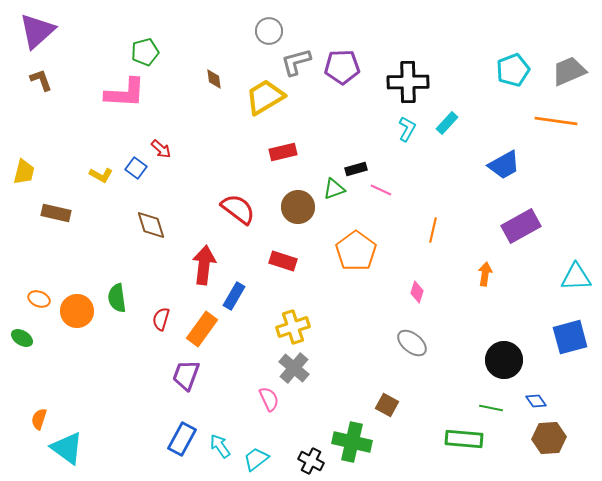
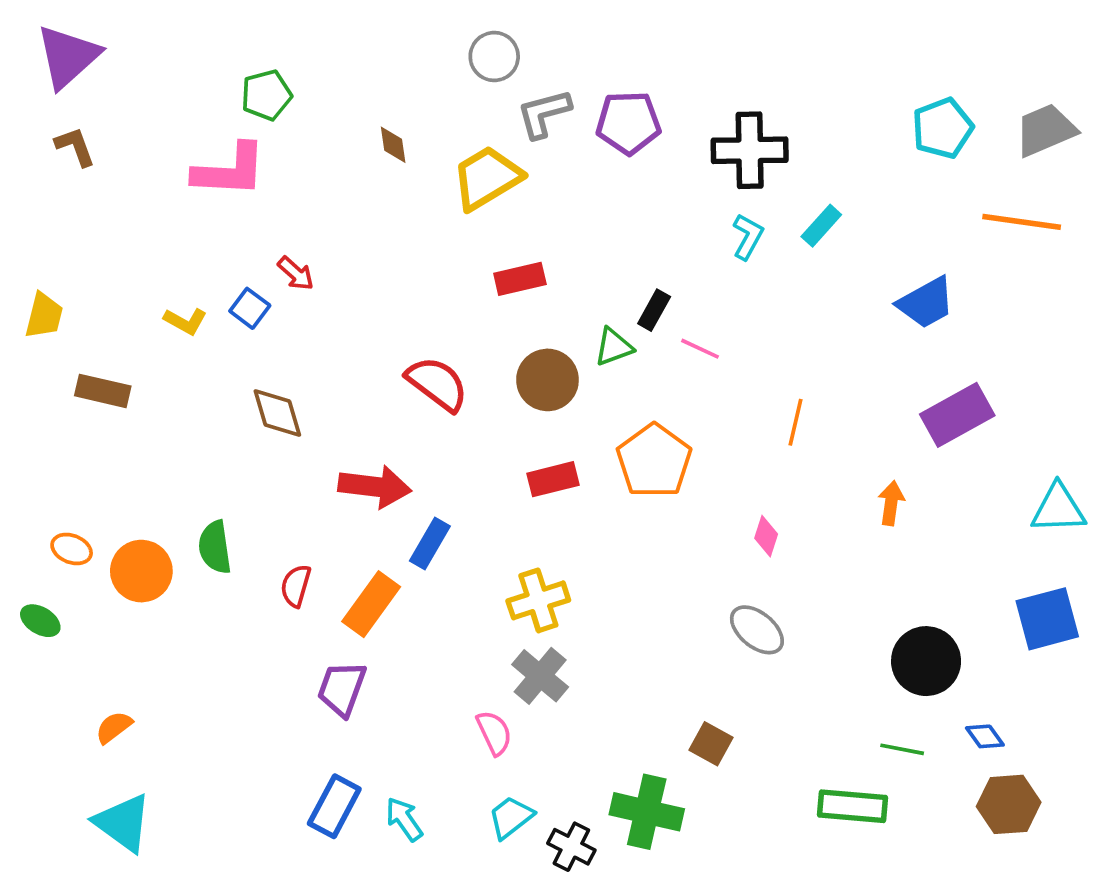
black rectangle: (356, 169) -> (654, 310), turned -45
red rectangle: (283, 261) -> (553, 479), moved, turned -32
red arrow: (204, 265) -> (375, 487), turned 90
orange semicircle: (39, 419) -> (114, 727), moved, turned 35
cyan trapezoid: (256, 459) -> (511, 817), moved

